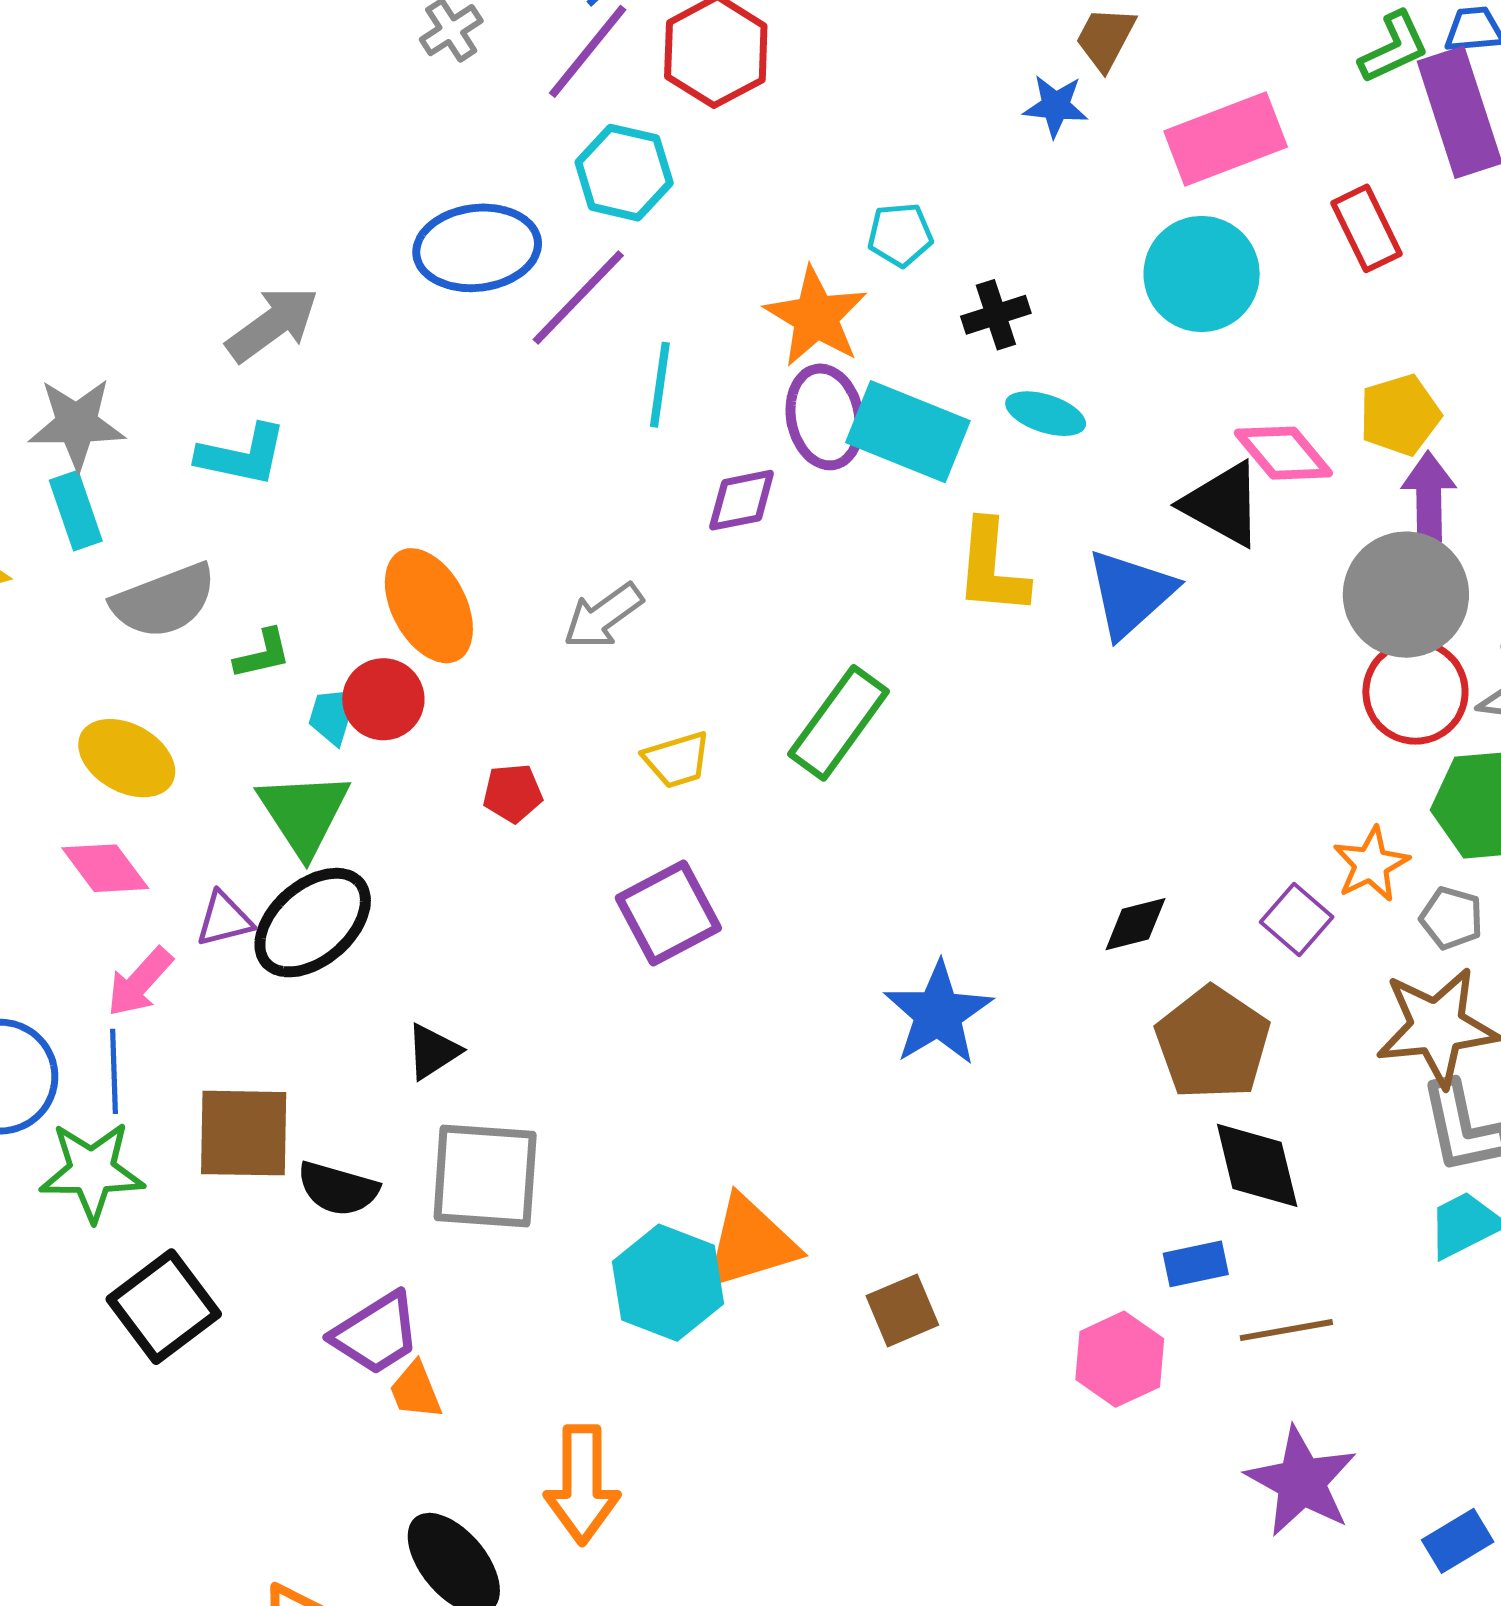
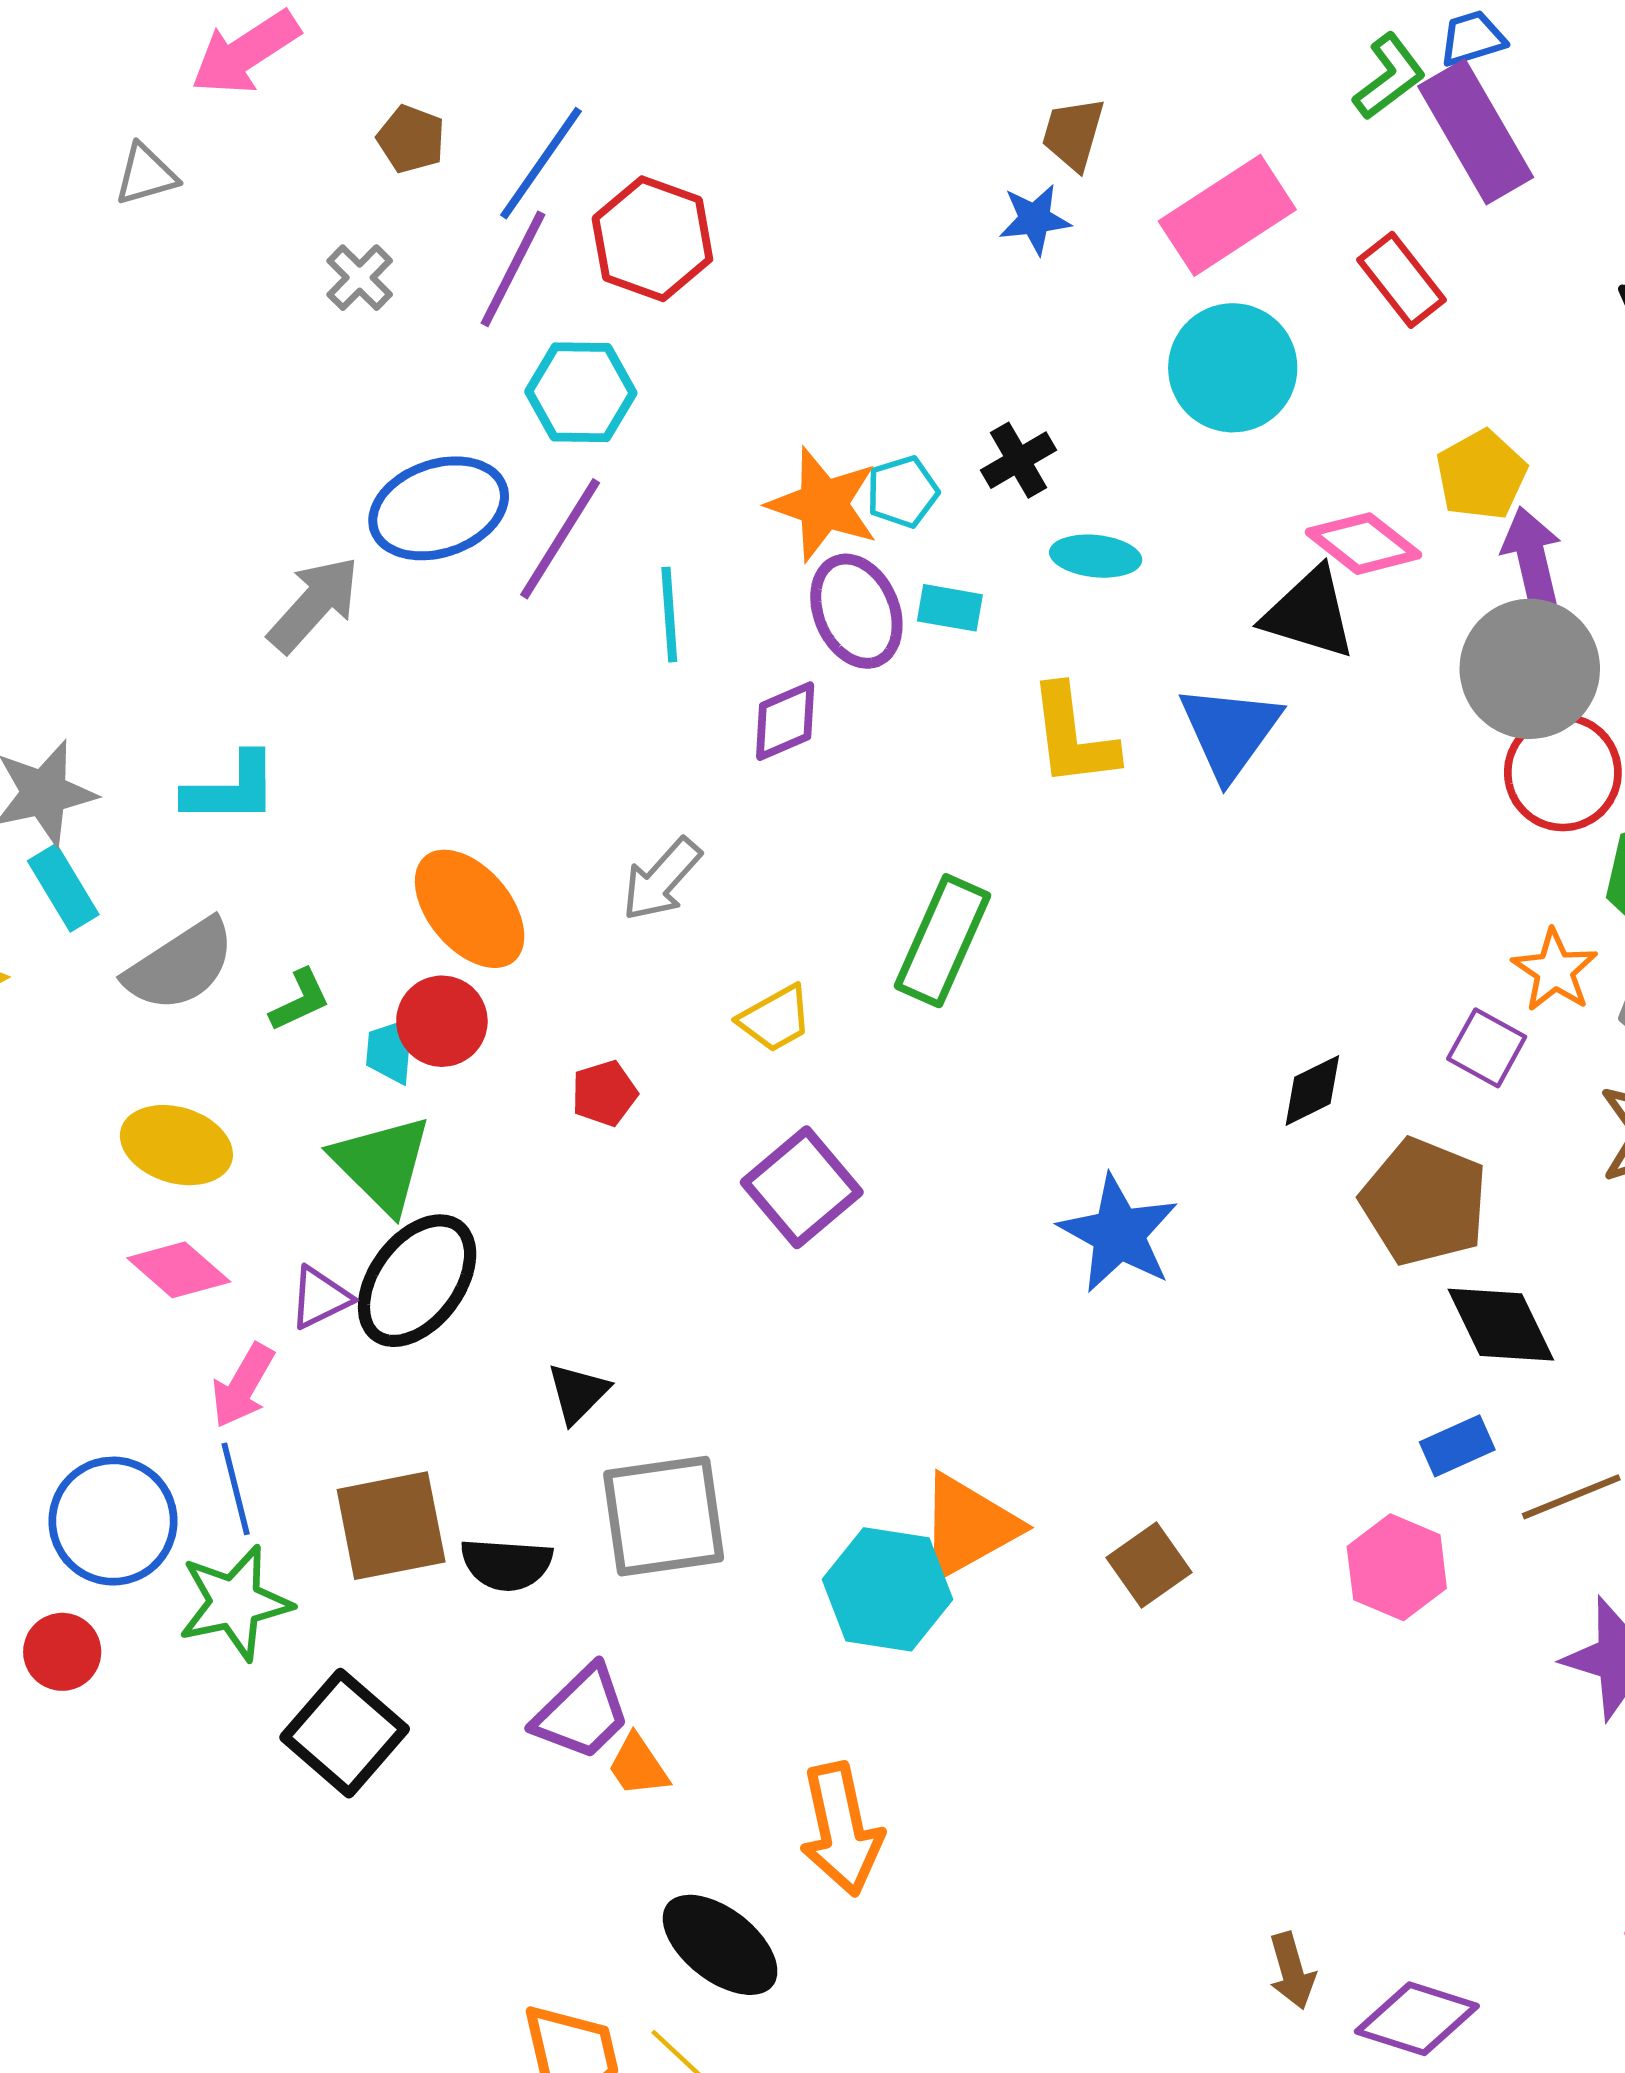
cyan pentagon: (900, 235) -> (903, 492), moved
gray arrow: (273, 324) -> (314, 604), moved
cyan rectangle: (908, 432) -> (950, 608), size x0.5

